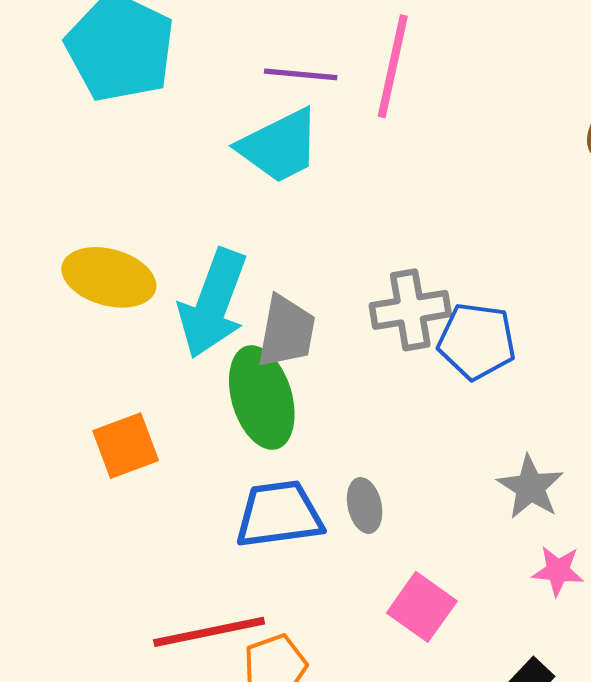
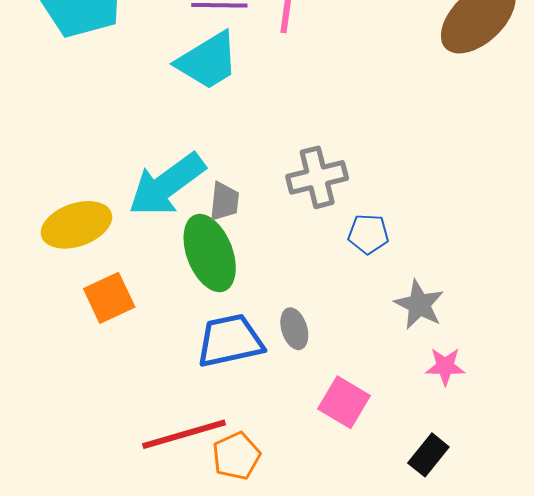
yellow ellipse: (109, 277) -> (76, 225), moved, turned -30
cyan arrow: (213, 304) -> (167, 185), turned 38
gray trapezoid: (286, 332) -> (224, 201), size x0.7
blue pentagon: (477, 341) -> (368, 234), moved, size x0.7

